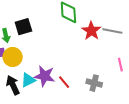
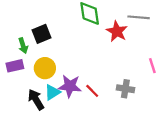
gray line: (112, 31) -> (139, 17), moved
yellow circle: (13, 57) -> (45, 68), moved

